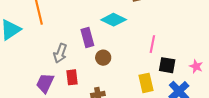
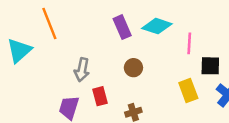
cyan diamond: (114, 20) -> (157, 26), moved
purple rectangle: (87, 37) -> (122, 27), moved

